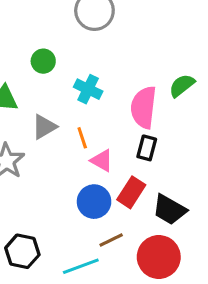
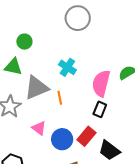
green circle: (43, 61) -> (24, 42), moved
gray triangle: (44, 127) -> (36, 88), size x1.5
pink triangle: (102, 161) -> (39, 128), moved

